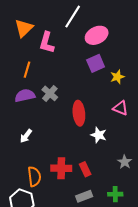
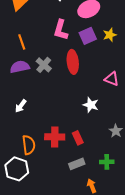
pink L-shape: (47, 43) -> (61, 30), moved
orange line: (27, 70) -> (22, 42), turned -35
yellow star: (117, 77) -> (110, 35), moved
red ellipse: (79, 113) -> (73, 62), moved

